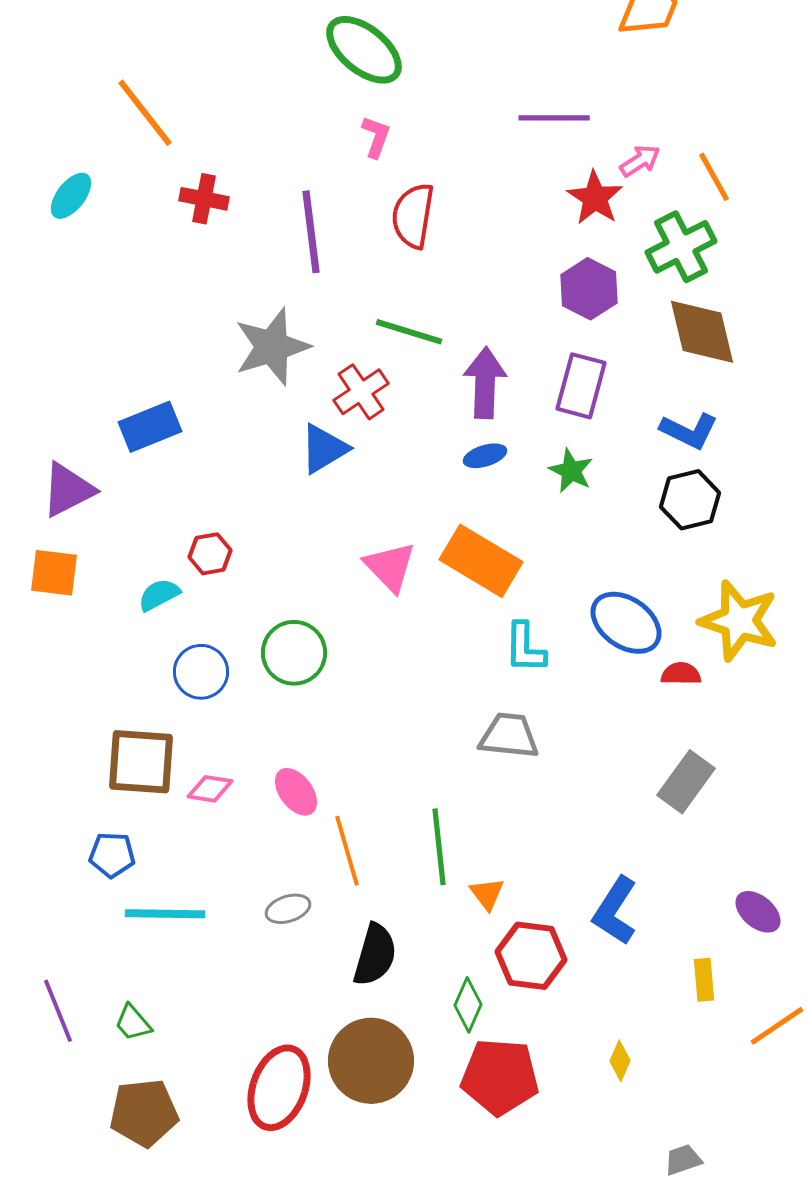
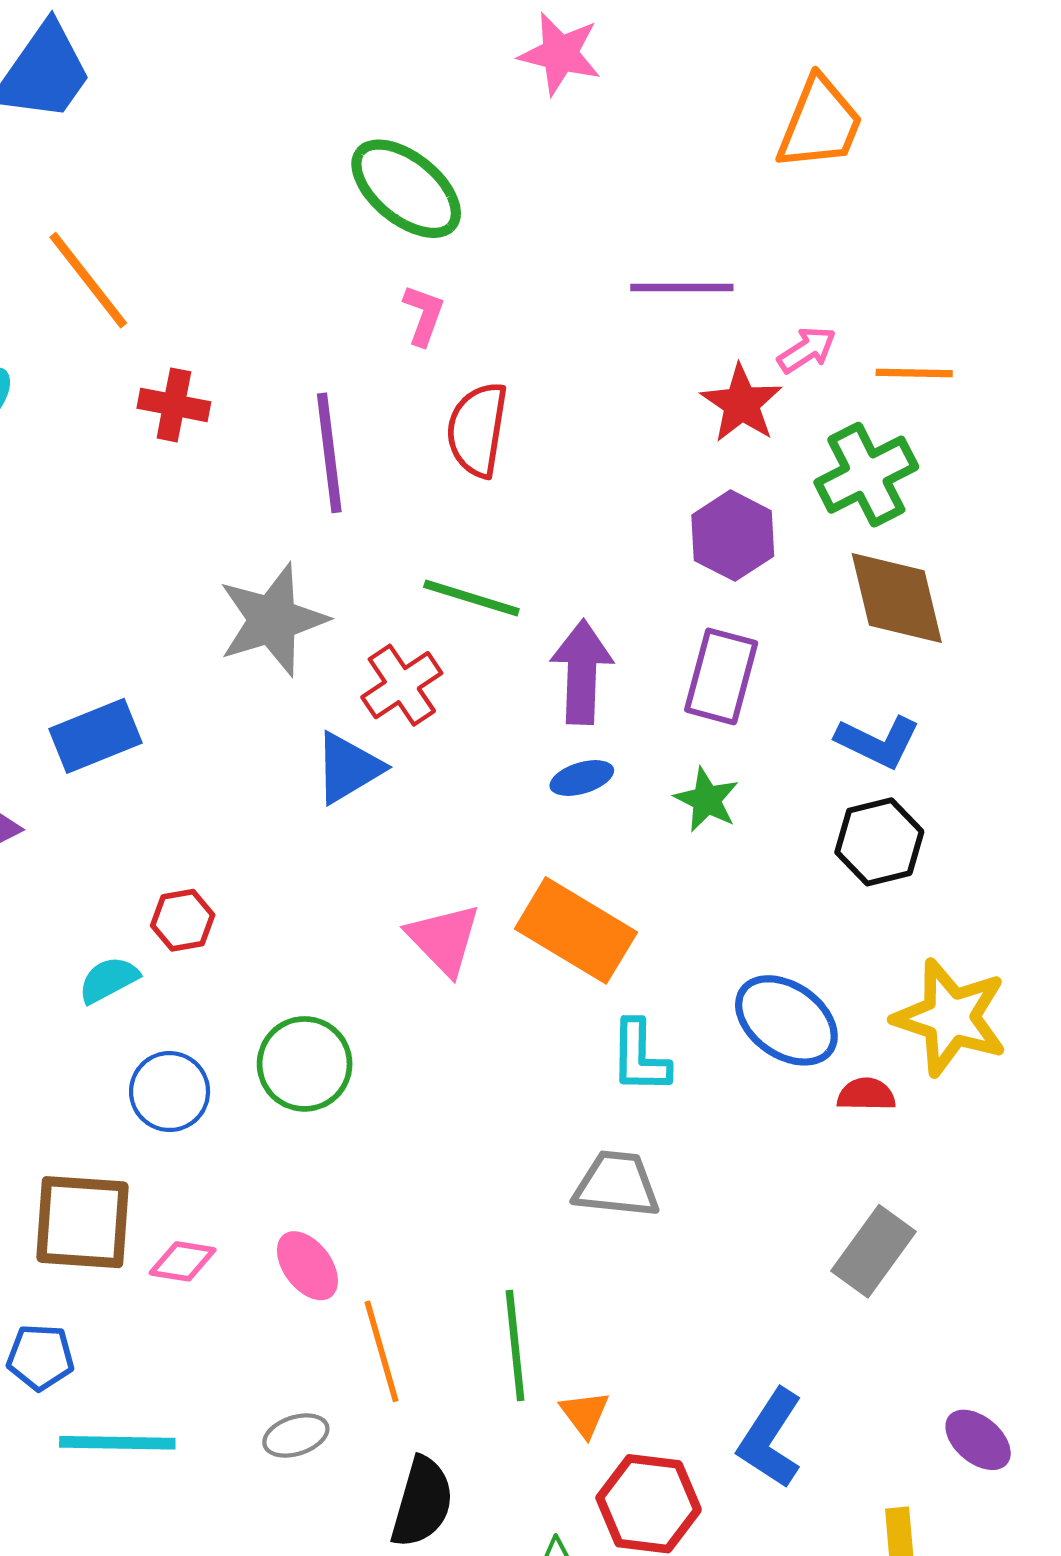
orange line: (714, 177) -> (914, 373), turned -60

